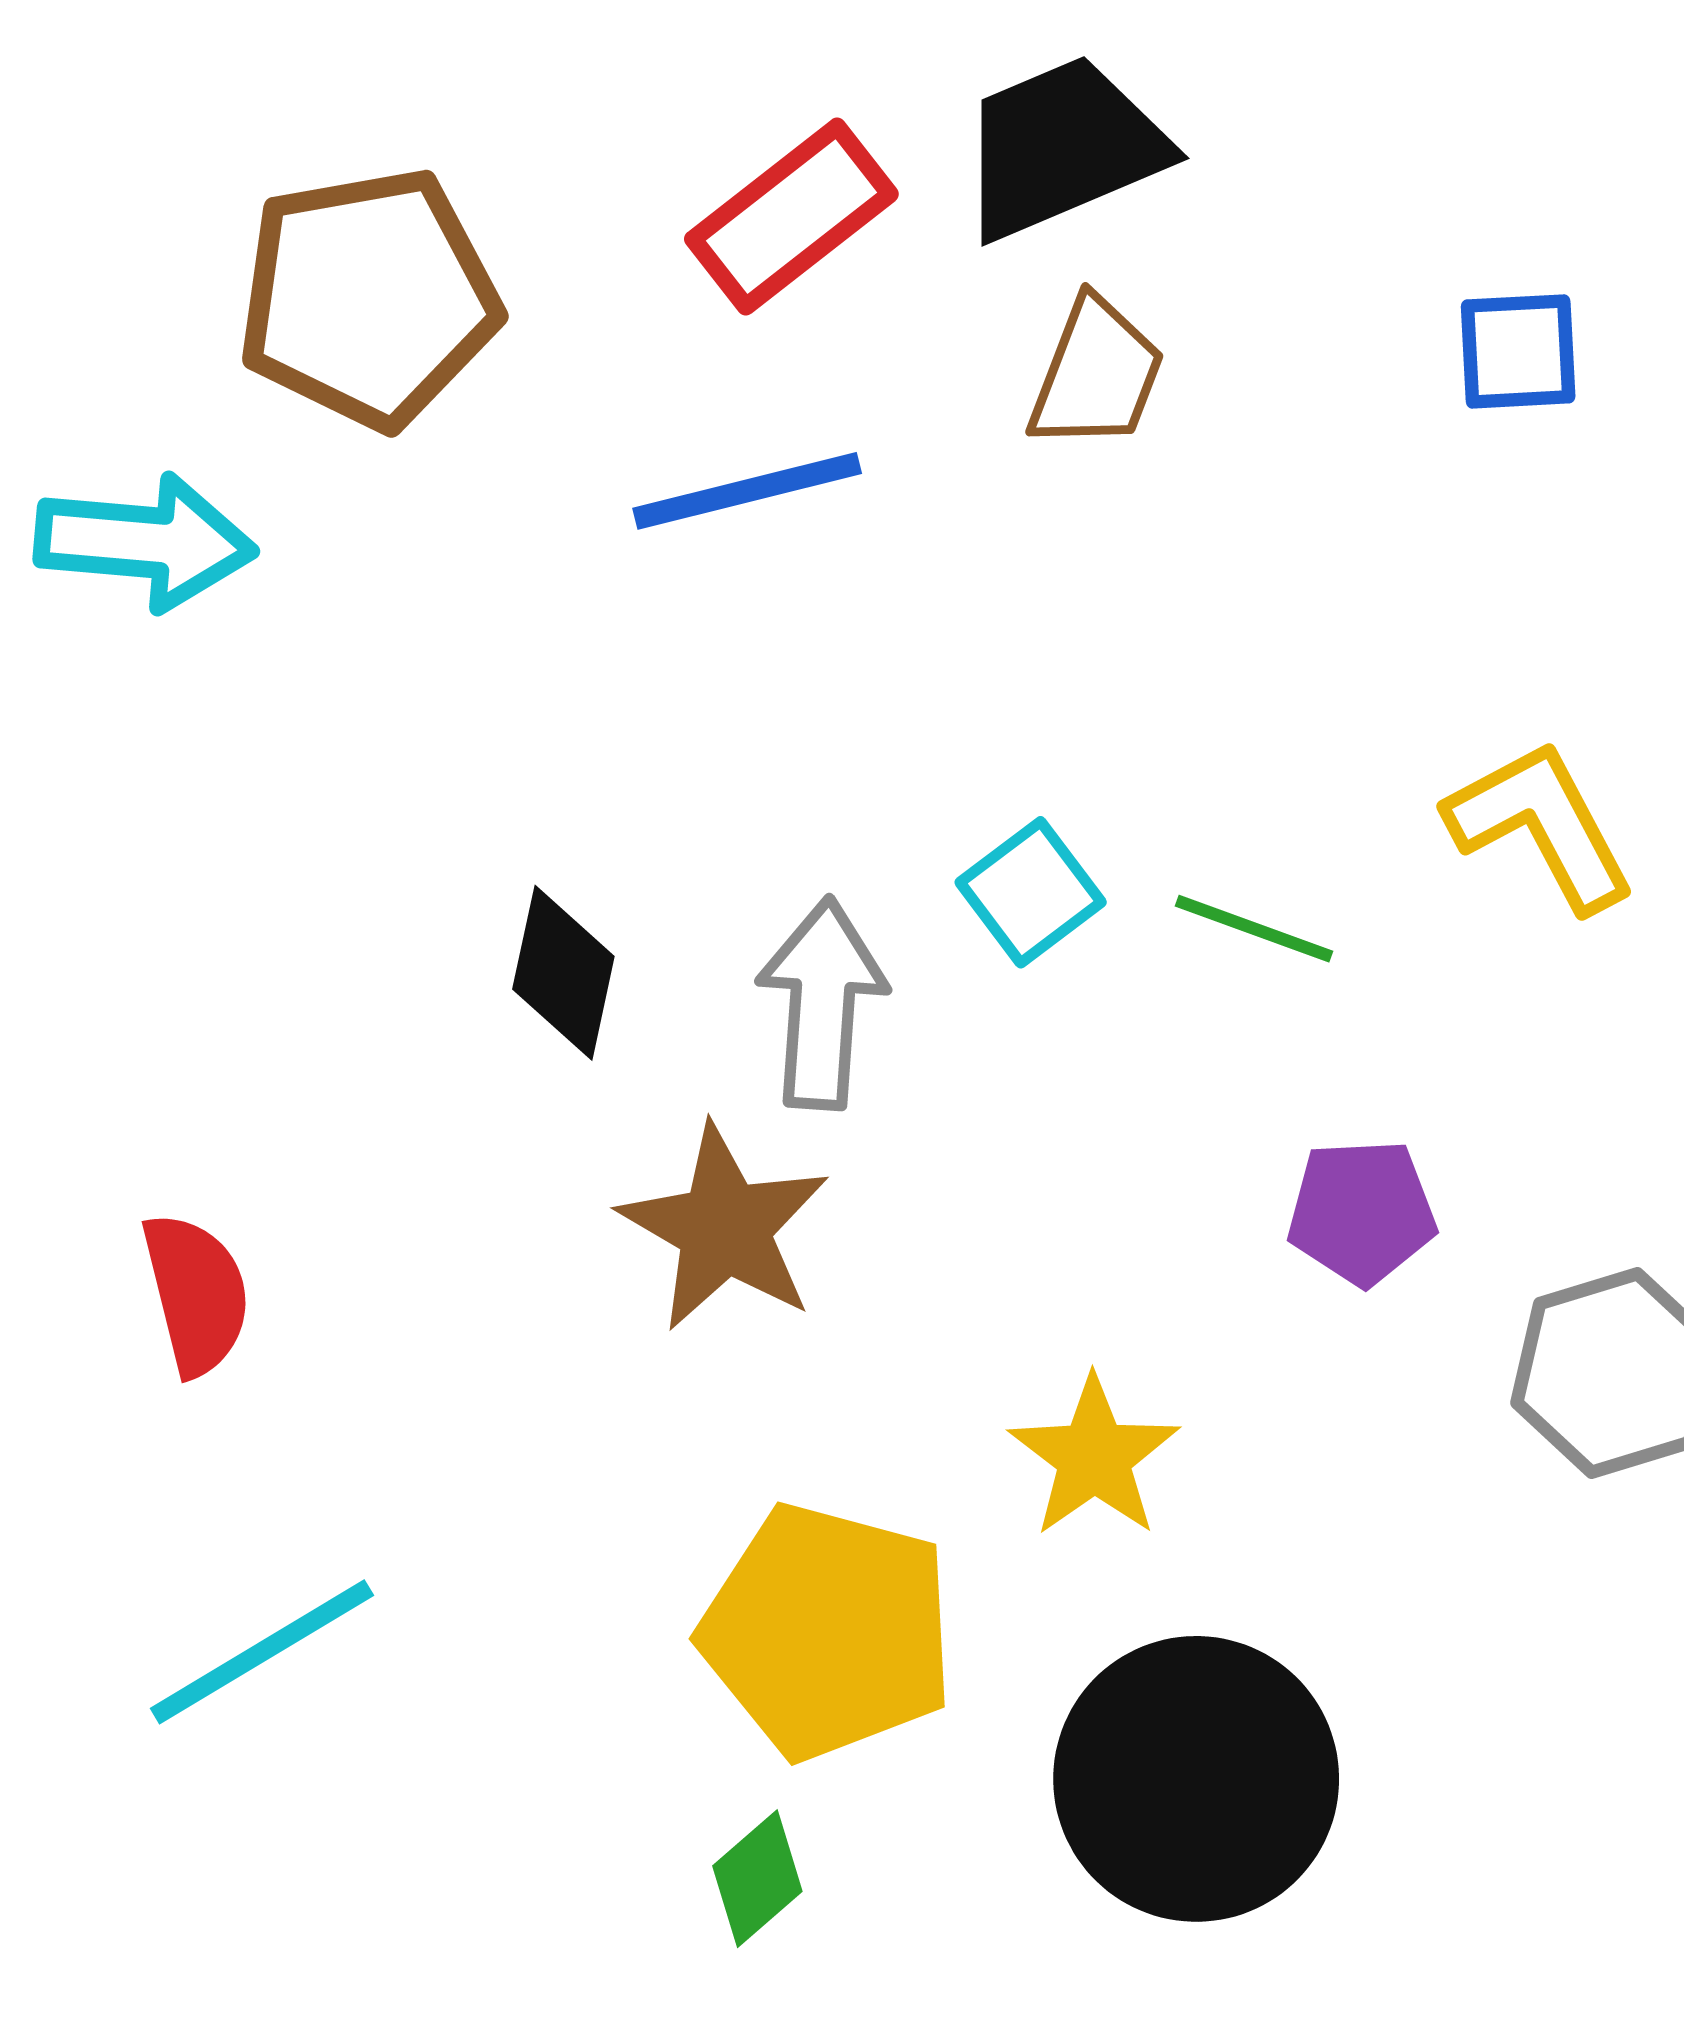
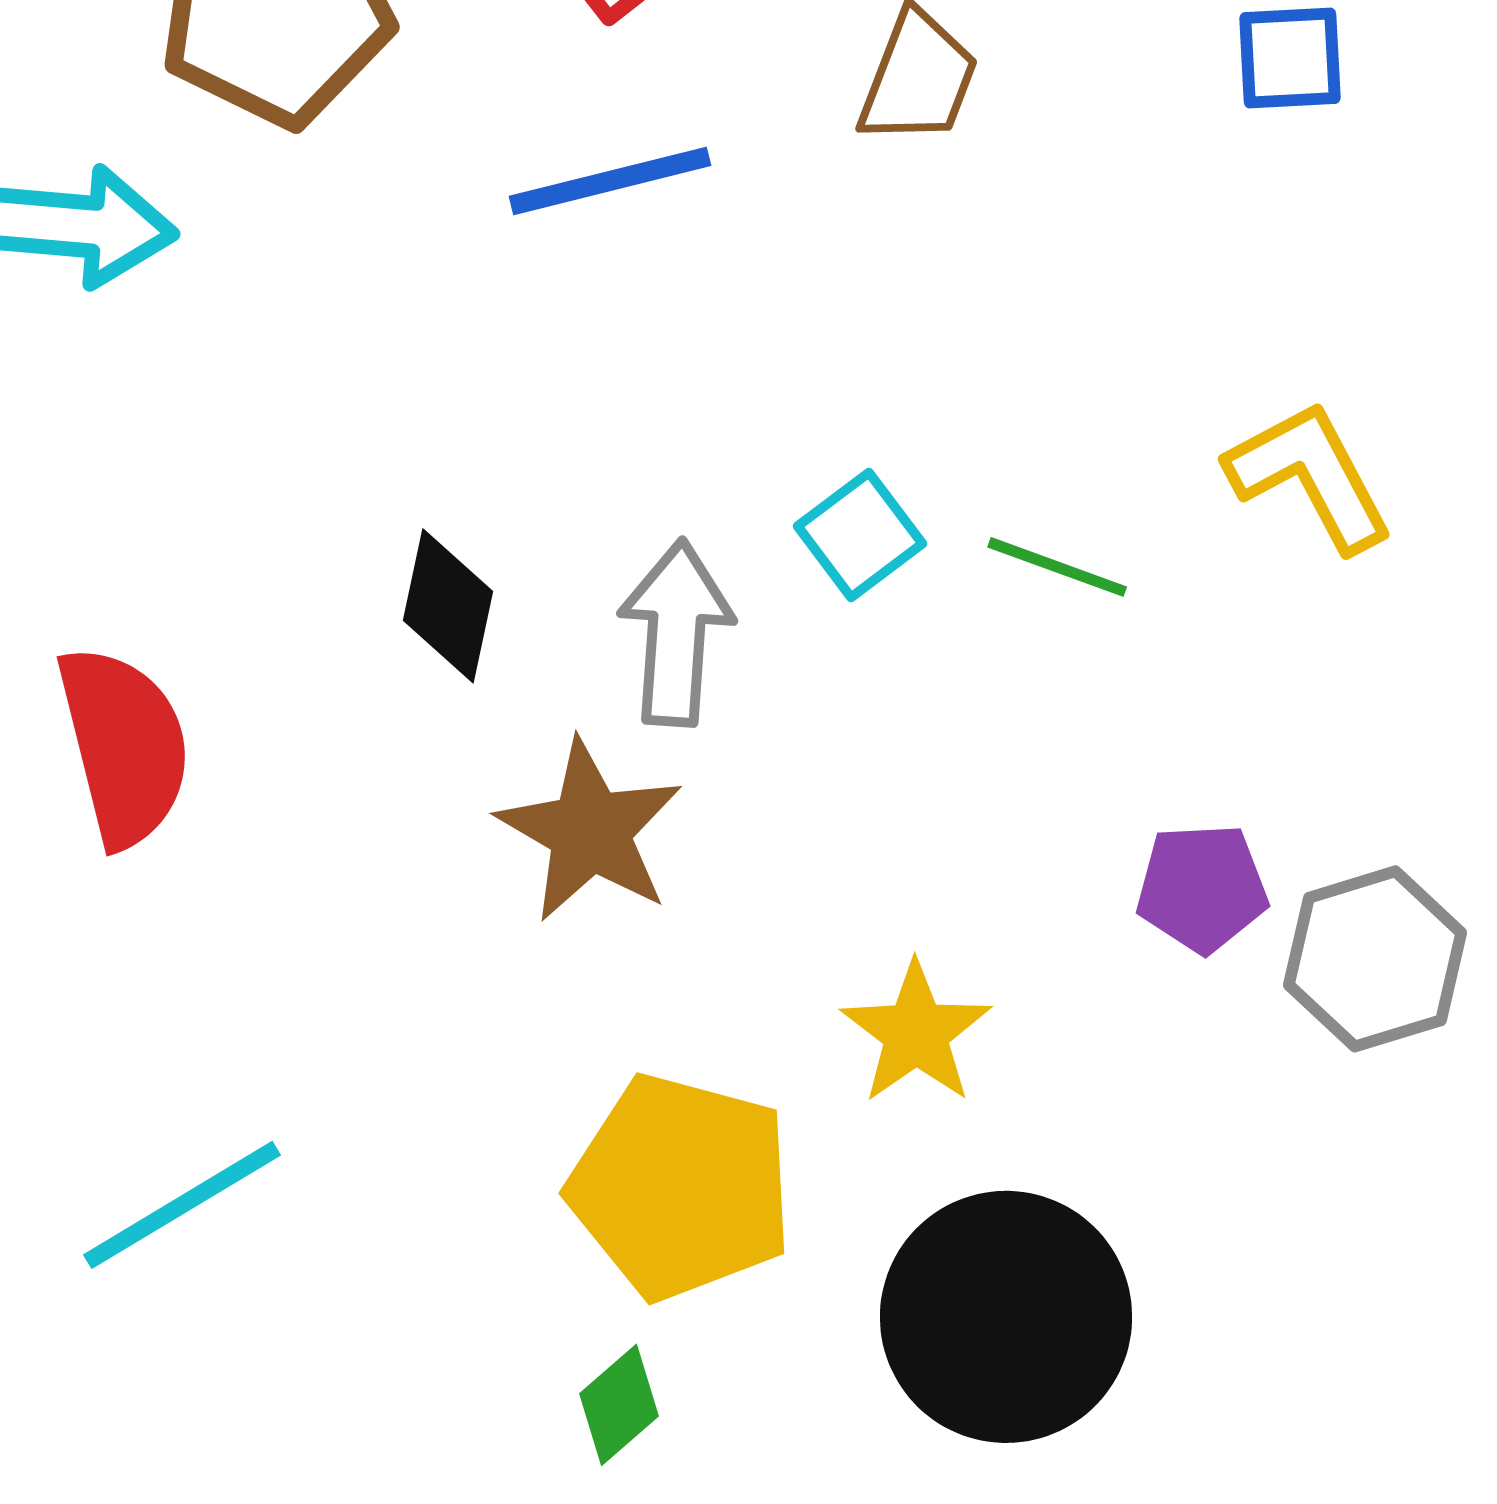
purple pentagon: (1362, 1212) -> (1202, 888), moved
red semicircle: (196, 1294) -> (124, 746), moved, size x1.4

